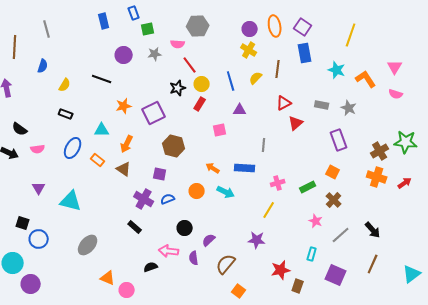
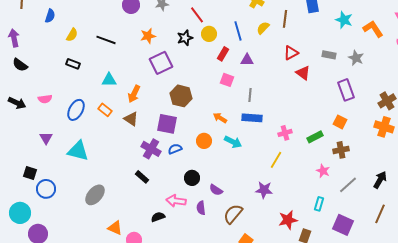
black line: (102, 79) -> (106, 40), moved
red rectangle: (200, 104) -> (223, 54), moved
orange star: (124, 106) -> (148, 36), moved
red triangle: (296, 123) -> (303, 73), turned -42
black semicircle: (20, 129) -> (20, 65), moved
pink square: (220, 130) -> (227, 80), turned 32
gray line: (264, 145) -> (250, 95), moved
blue ellipse: (73, 148) -> (76, 110), moved
purple square: (160, 174) -> (167, 124), size x1.5
brown cross: (334, 200) -> (341, 150), turned 35
black arrow: (373, 230) -> (380, 180), turned -108
purple semicircle: (209, 240) -> (216, 190), turned -104

